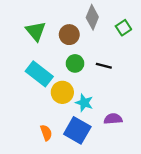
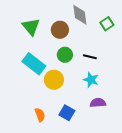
gray diamond: (92, 17) -> (80, 15), turned -30
cyan star: (84, 103) -> (91, 80), moved
blue square: (77, 130) -> (67, 113), size x0.7

